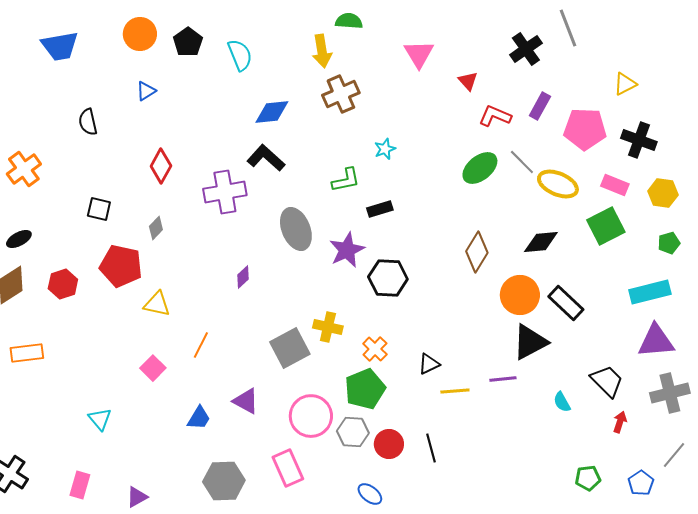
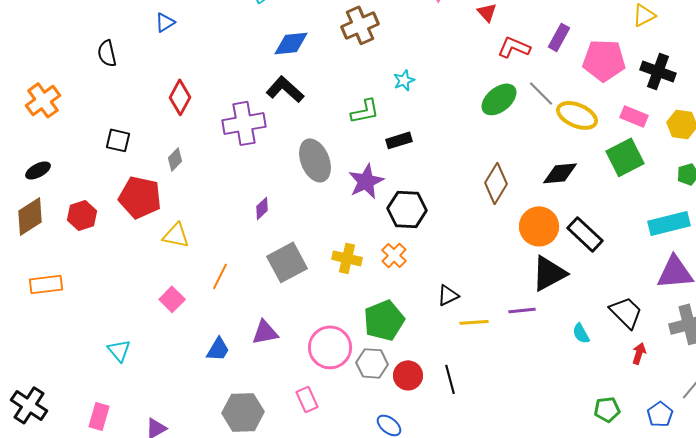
gray square: (290, 348) -> (287, 262), moved
orange cross: (375, 349) -> (394, 255), moved
purple triangle: (246, 401) -> (265, 332), turned -40
pink rectangle: (288, 468) -> (307, 399), size x0.7

